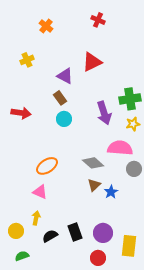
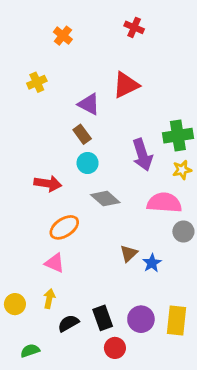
red arrow: (21, 113) -> (48, 184), moved
gray diamond: (93, 163) -> (105, 199), moved
yellow circle: (16, 231) -> (15, 304), moved
yellow rectangle: (129, 246) -> (177, 321), moved
red circle: (98, 258) -> (115, 348), moved

